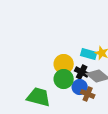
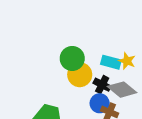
green circle: (64, 79) -> (72, 58), moved

